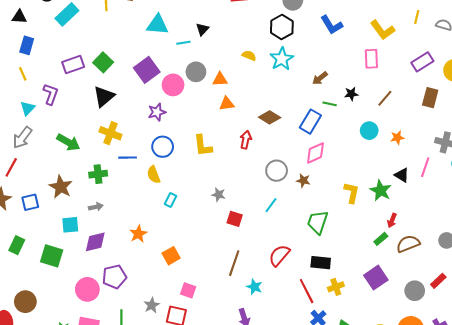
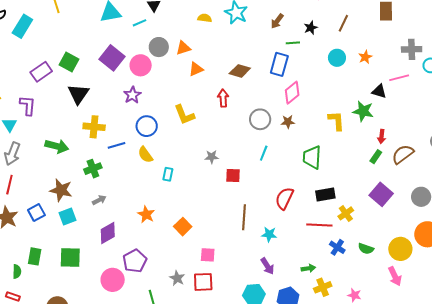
pink line: (425, 167) -> (399, 78), turned 72
cyan square: (70, 225) -> (67, 216), moved
red line: (307, 291) -> (319, 225), turned -45

